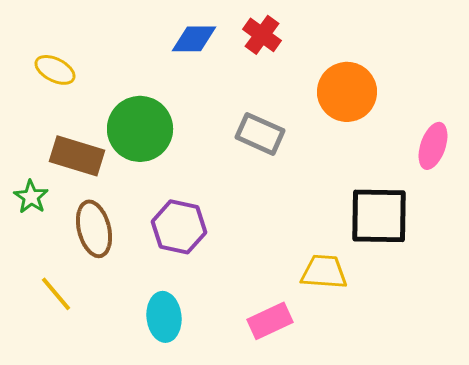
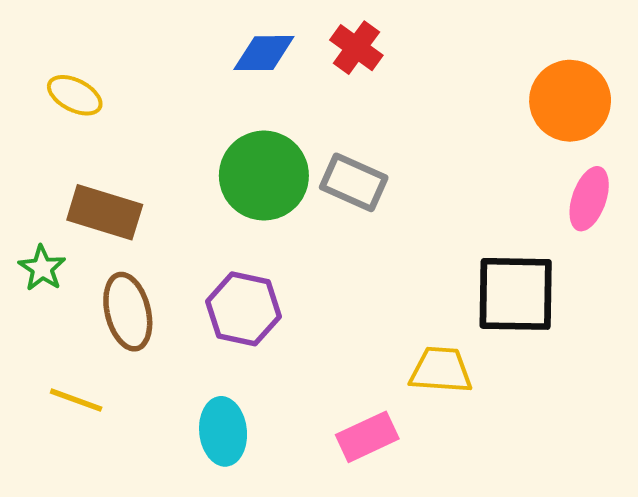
orange circle: (347, 92) -> (570, 101), moved
green circle: (140, 129) -> (264, 176), moved
yellow line: (56, 294) -> (76, 400), turned -30

